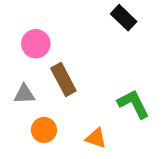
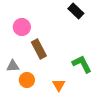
gray triangle: (24, 94) -> (13, 66), moved
orange triangle: (96, 138) -> (59, 85), turned 40

